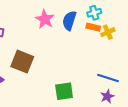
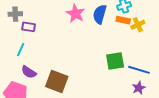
brown square: (22, 62) -> (57, 81), moved
green square: (64, 91) -> (115, 61), moved

